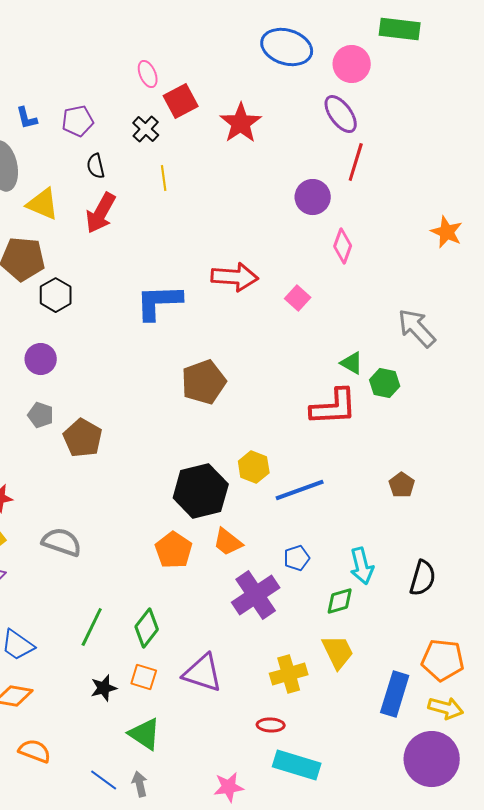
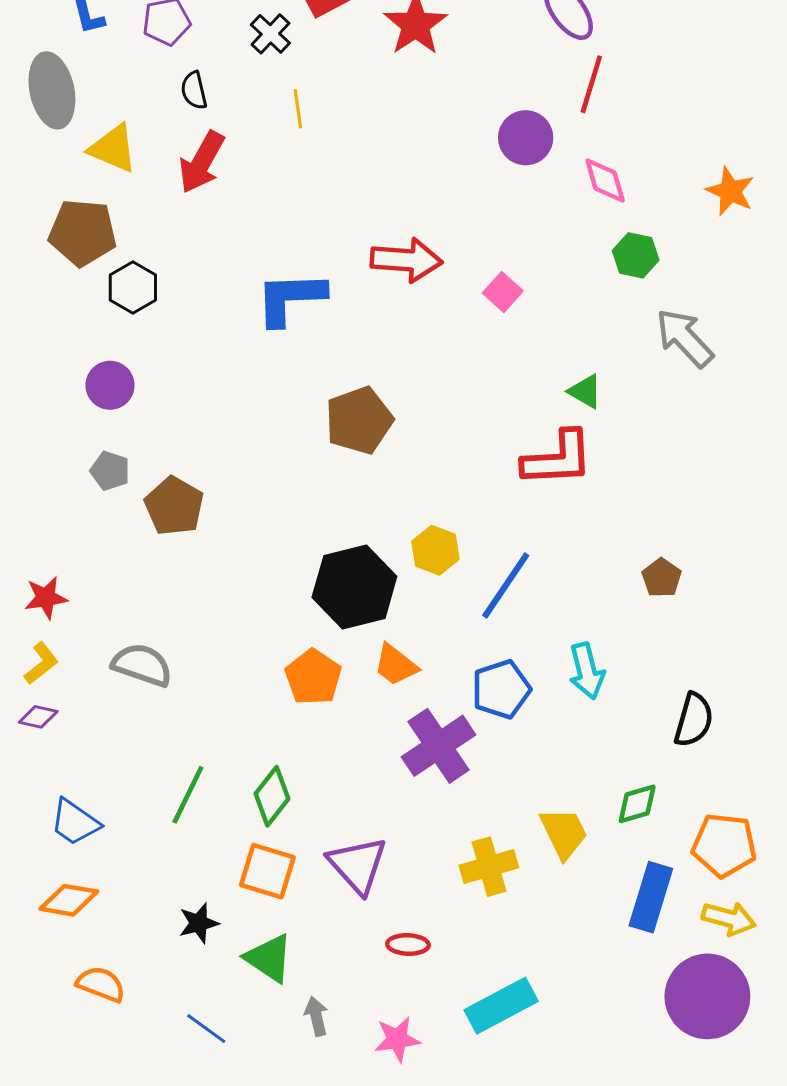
pink diamond: (343, 246) -> (605, 181), moved, turned -36
green hexagon: (385, 383) -> (636, 255), moved
blue line: (300, 490) -> (506, 585), turned -36
blue pentagon: (297, 558) -> (501, 689), size x1.5
cyan arrow: (362, 566) -> (587, 671), moved
green diamond: (340, 601) -> (637, 804), moved
purple triangle: (203, 673) -> (358, 865), turned 30
orange square: (144, 677) -> (267, 871), size x1.4
black star: (104, 688) -> (199, 923), moved
red ellipse: (271, 725) -> (408, 944), moved
cyan rectangle: (297, 765) -> (501, 1006), turned -45
gray arrow: (140, 784) -> (316, 1016), moved

